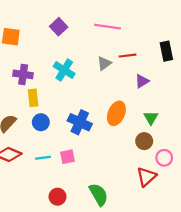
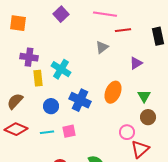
red line: (128, 56) -> (123, 30), moved
cyan cross: (64, 70) -> (61, 69), moved
blue circle: (41, 122) -> (51, 106), moved
brown circle: (144, 141) -> (148, 117), moved
pink circle: (164, 158) -> (127, 132), moved

